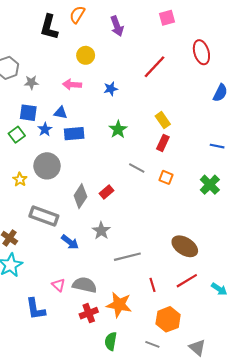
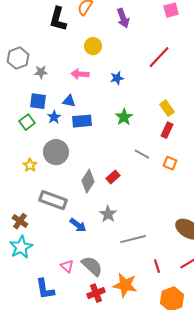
gray semicircle: (85, 285) -> (92, 266), turned 30

